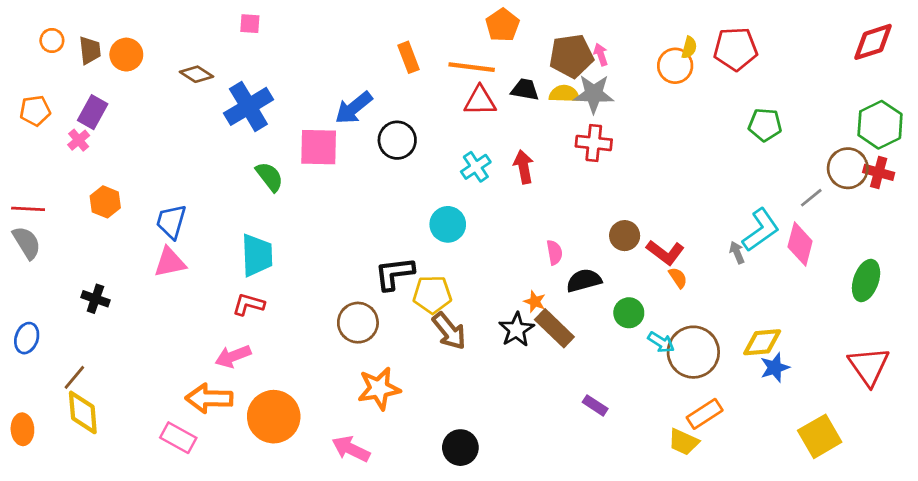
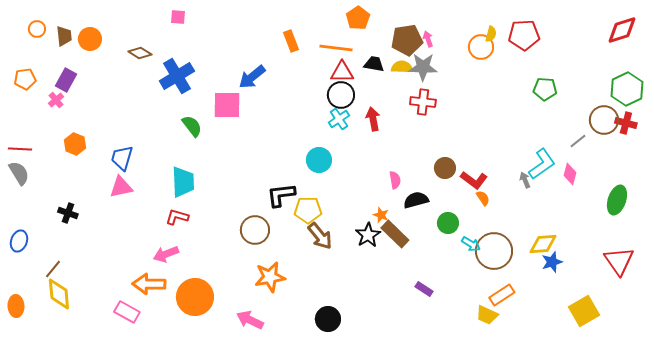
black circle: (397, 140) -> (341, 95), moved
pink diamond: (800, 244) -> (570, 174), size x0.7

